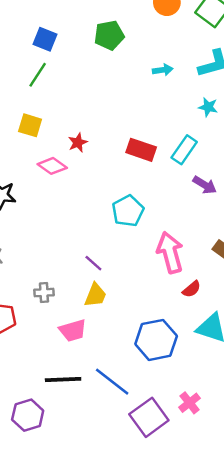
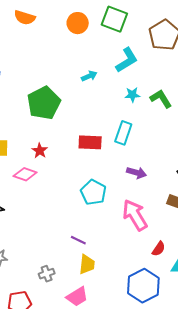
green pentagon: (109, 35) -> (44, 103), moved, size x1.4
purple arrow: (205, 185) -> (137, 173), moved
red semicircle: (192, 289) -> (159, 249), moved

